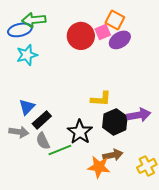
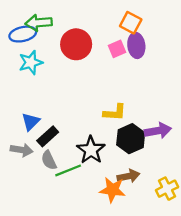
pink square: (103, 32) -> (117, 49), moved
red circle: (81, 36) -> (76, 44), moved
purple ellipse: (120, 40) -> (136, 45), turned -65

